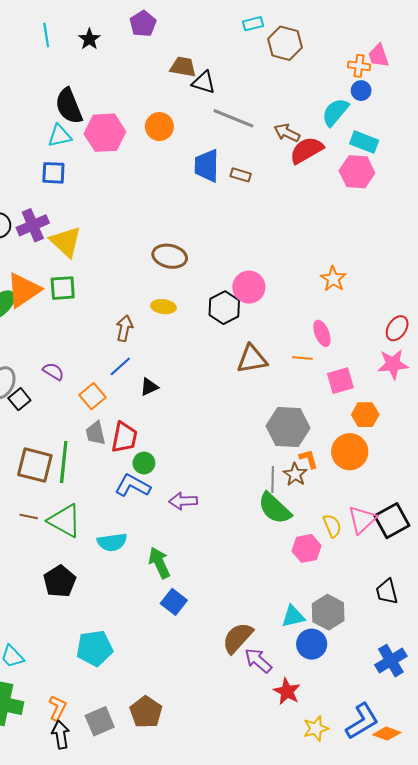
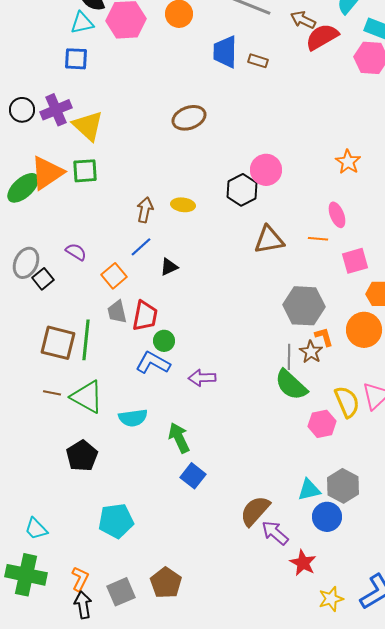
brown ellipse: (170, 256) -> (189, 118), moved, turned -32
yellow ellipse: (163, 307) -> (183, 205), moved
yellow semicircle: (332, 526) -> (347, 402), size x1.4

